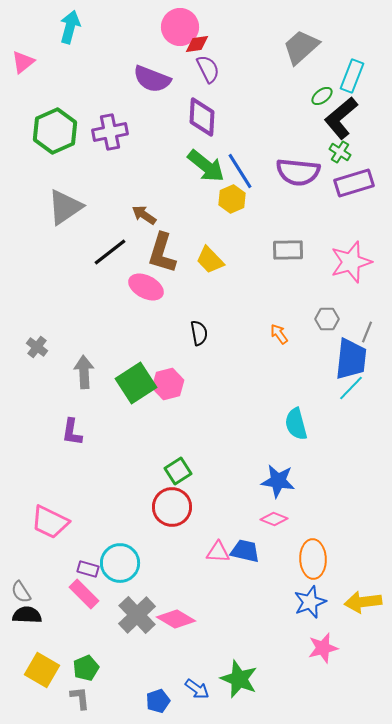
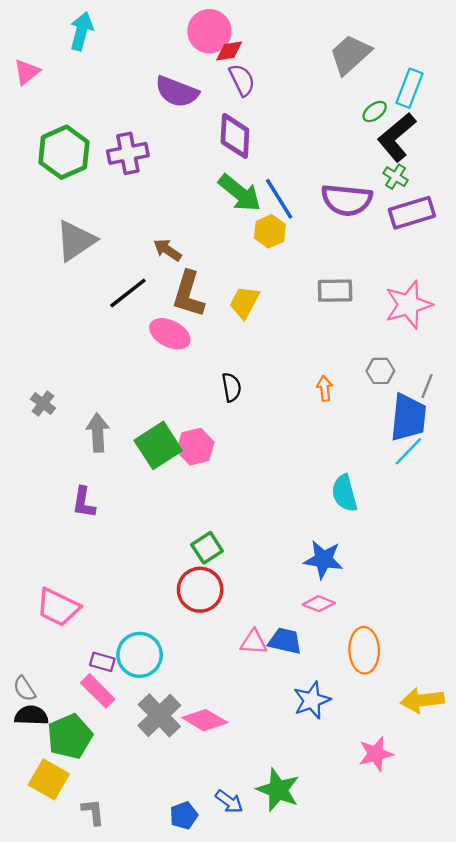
yellow trapezoid: (210, 260) -> (244, 302), turned 72
orange arrow: (279, 334) -> (325, 388), turned 30
blue star: (310, 602) -> (312, 700), moved
green pentagon: (86, 668) -> (70, 736), moved, size x1.5

